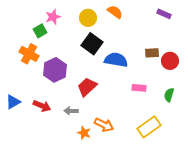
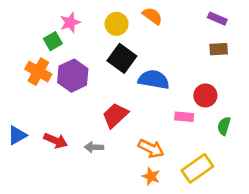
brown rectangle: (152, 53) -> (219, 49), moved
red circle: (170, 61) -> (205, 95), moved
purple hexagon: (55, 70) -> (73, 76), moved
orange arrow: (104, 125) -> (151, 149), moved
orange star: (84, 133) -> (151, 176), moved

